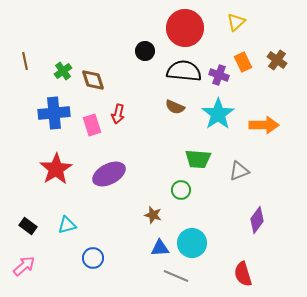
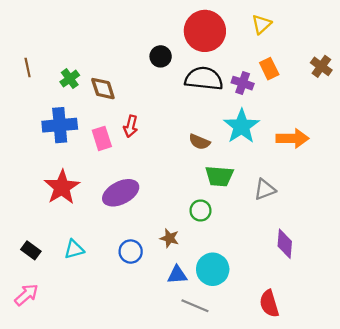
brown cross: (277, 60) -> (321, 66), moved
brown semicircle: (175, 107) -> (199, 142), moved
purple diamond: (257, 220) -> (285, 244), turned -32
blue circle: (93, 258) -> (131, 252), moved

